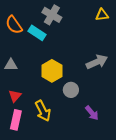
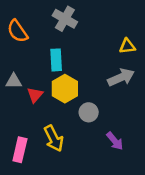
yellow triangle: (102, 15) -> (127, 46), moved
cyan rectangle: (37, 33) -> (56, 60), moved, turned 54
red triangle: (15, 96) -> (35, 95), moved

